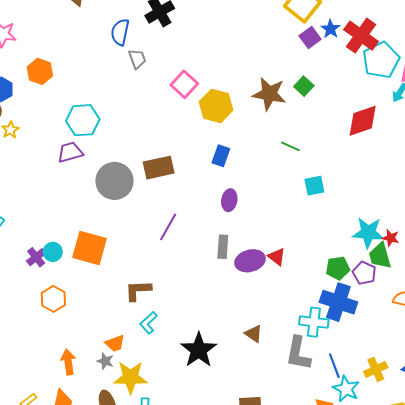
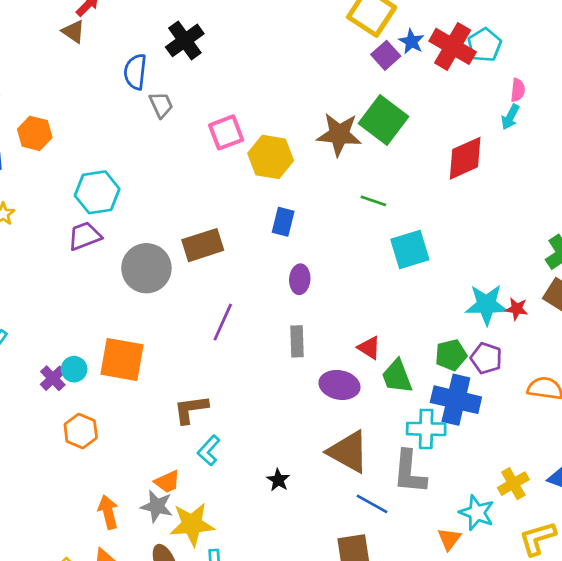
cyan pentagon: (381, 60) -> (484, 45), moved, size x0.7
pink square: (184, 84) -> (226, 132), turned 32
green square: (304, 86) -> (384, 120), size x1.8
cyan square: (314, 186) -> (410, 249), size x1.4
green trapezoid: (380, 256) -> (397, 376), moved
purple ellipse: (250, 261) -> (339, 385), moved, turned 32
brown triangle: (254, 334) -> (348, 452), size x1.8
black star: (199, 350) -> (278, 480), size x0.5
gray star: (105, 361) -> (157, 506), size x1.4
blue line: (334, 366) -> (372, 504), moved, turned -35

